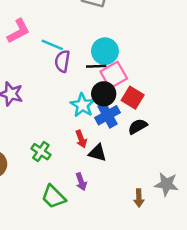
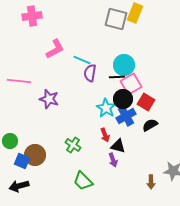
purple arrow: (81, 182) -> (113, 160), moved

